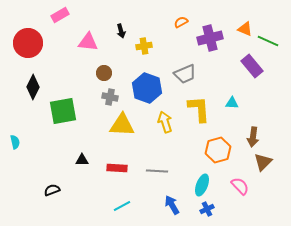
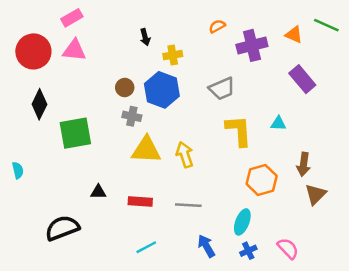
green line: (268, 41) -> (326, 25), moved
pink triangle: (88, 42) -> (74, 50), moved
blue hexagon: (147, 88) -> (162, 90), moved
yellow arrow: (165, 122) -> (185, 155), moved
pink semicircle: (240, 186) -> (288, 248), moved
black semicircle: (52, 190) -> (62, 228), size x1.8

